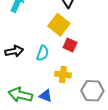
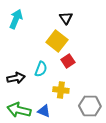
red square: (70, 45) -> (68, 61), turned 32
black arrow: (14, 51) -> (16, 78), moved

